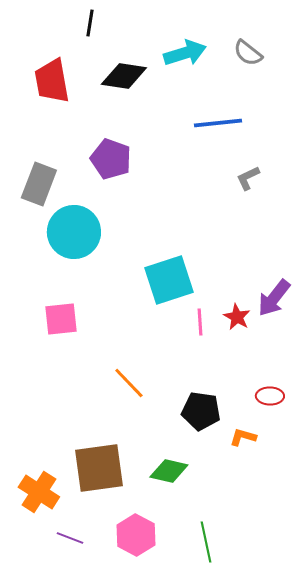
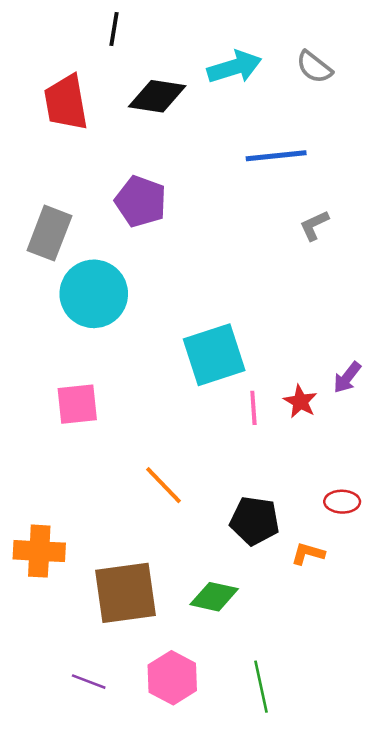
purple arrow: (274, 298) -> (347, 377), size x0.7
orange cross: (39, 492) -> (39, 551), moved, turned -30

